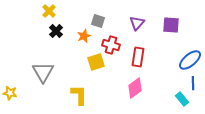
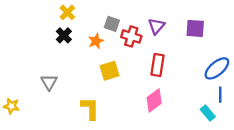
yellow cross: (49, 11) -> (67, 12), moved
red cross: (111, 45) -> (131, 36), moved
gray triangle: (43, 72) -> (49, 82), size x0.7

